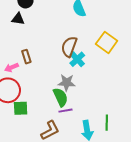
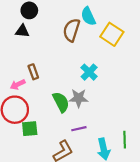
yellow square: (107, 42) -> (112, 34), moved
brown semicircle: (69, 47) -> (71, 30), moved
green semicircle: (60, 97) -> (61, 102), moved

